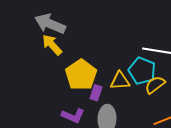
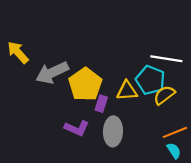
gray arrow: (50, 24) -> (52, 73), moved, turned -48
yellow arrow: (52, 45) -> (18, 52), moved

